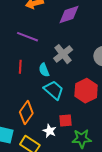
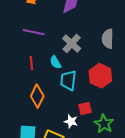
cyan trapezoid: (54, 90) -> (68, 80), turned -115
orange diamond: (26, 113) -> (37, 96), moved
green star: (82, 139) -> (104, 124), turned -30

